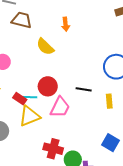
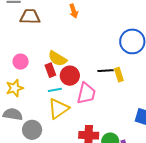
yellow semicircle: (45, 47) -> (57, 59), moved
red rectangle: (20, 99) -> (50, 70), moved, turned 48
yellow rectangle: (109, 101) -> (119, 75), moved

